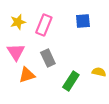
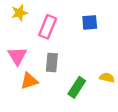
yellow star: (18, 22) -> (19, 13), moved
gray rectangle: (48, 58) -> (52, 62), turned 30

